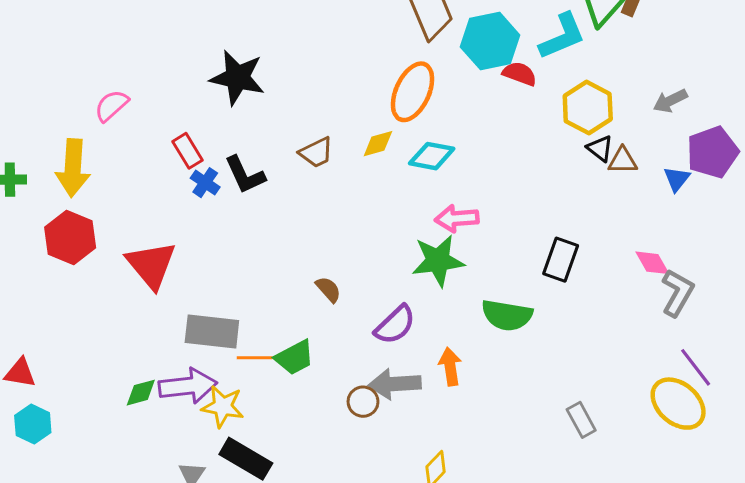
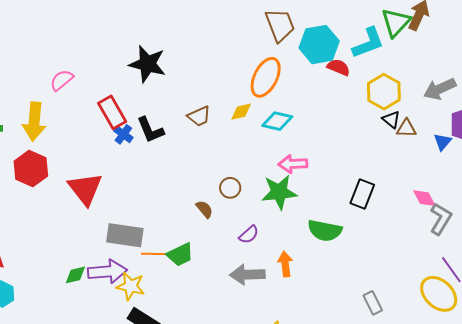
gray arrow: (670, 101) -> (440, 89), size x1.4
red rectangle: (187, 151) -> (112, 112), size x1.4
purple semicircle: (395, 325) -> (249, 235), size x0.7
brown circle: (363, 402) -> (230, 188), moved

